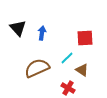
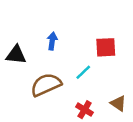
black triangle: (18, 28) -> (16, 55), moved, turned -42
brown triangle: (82, 70) -> (118, 103), moved

